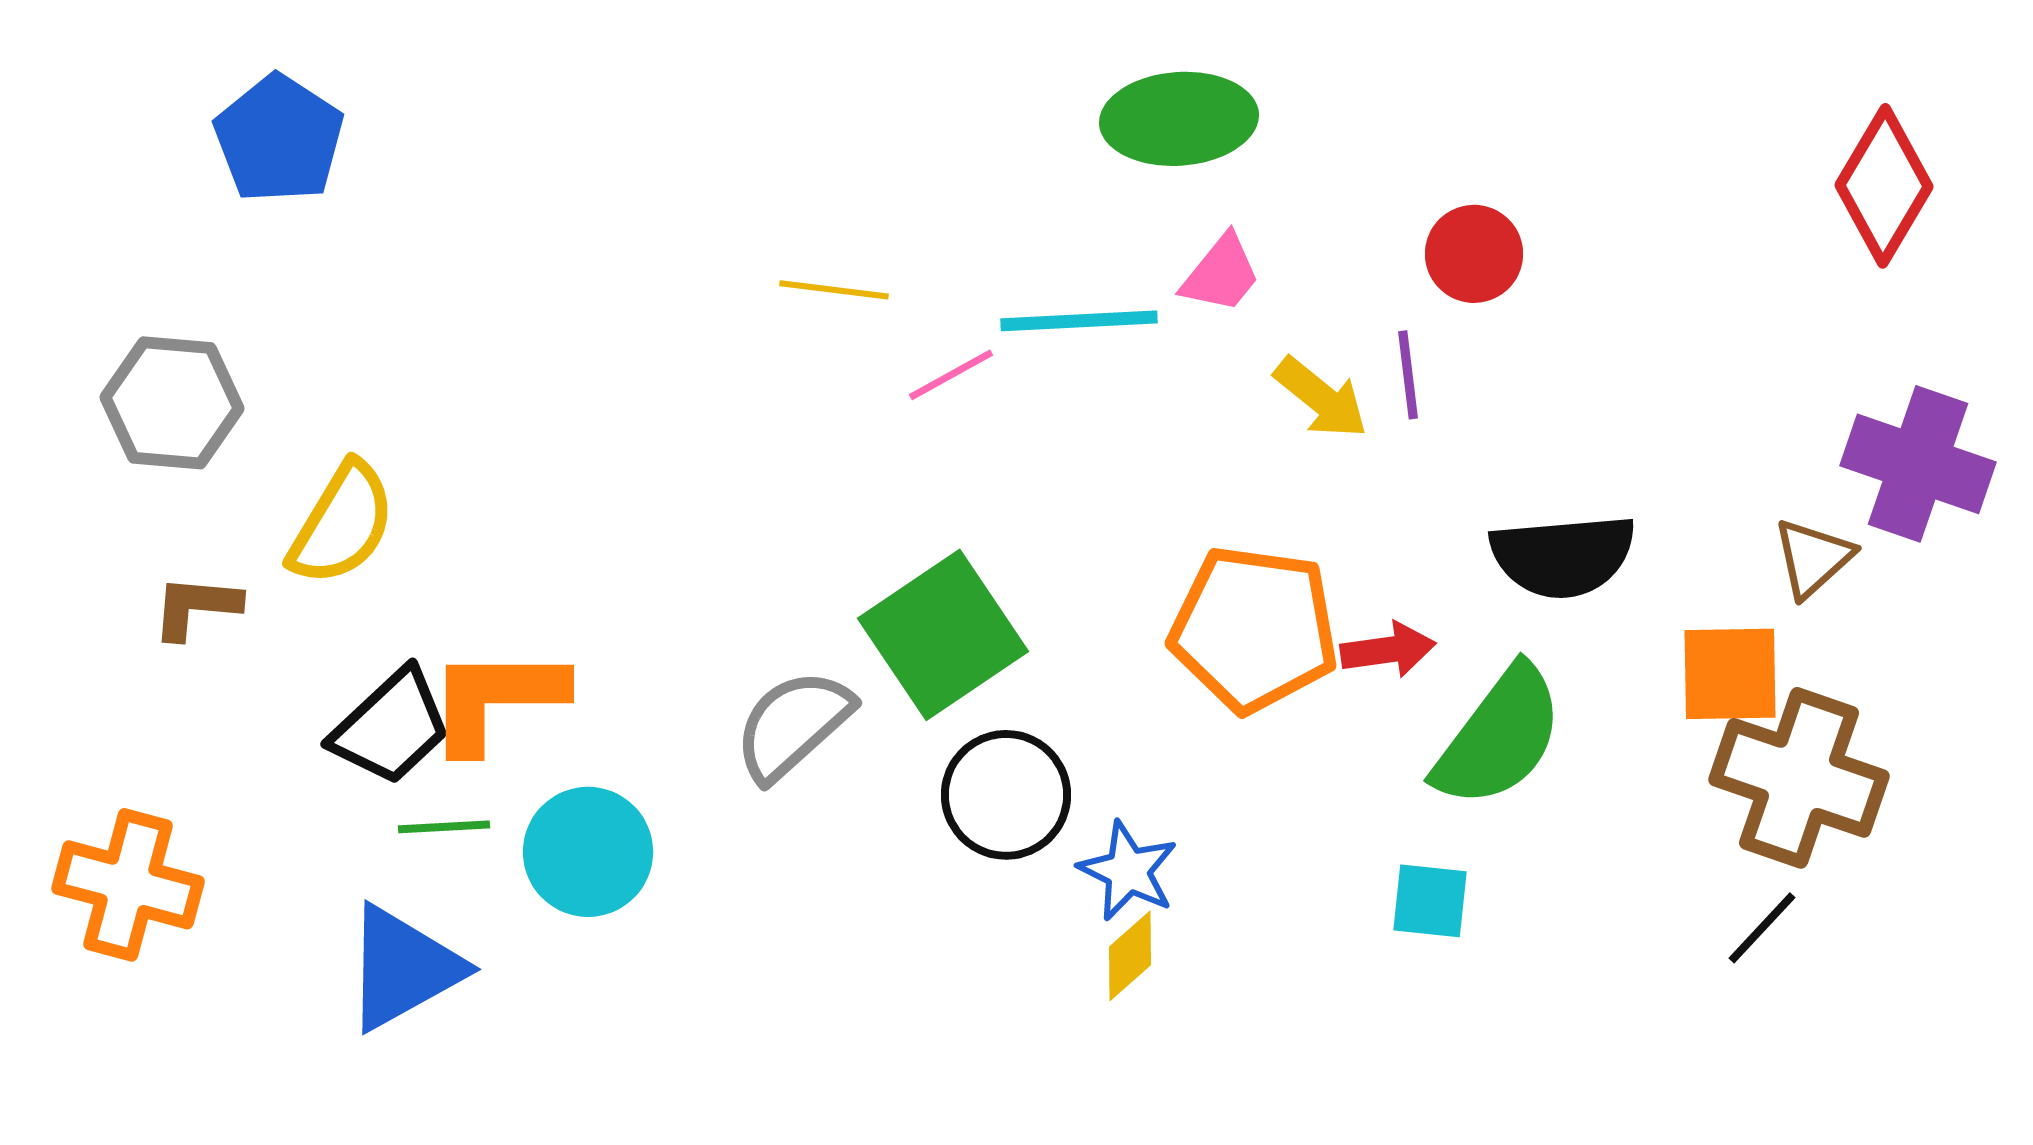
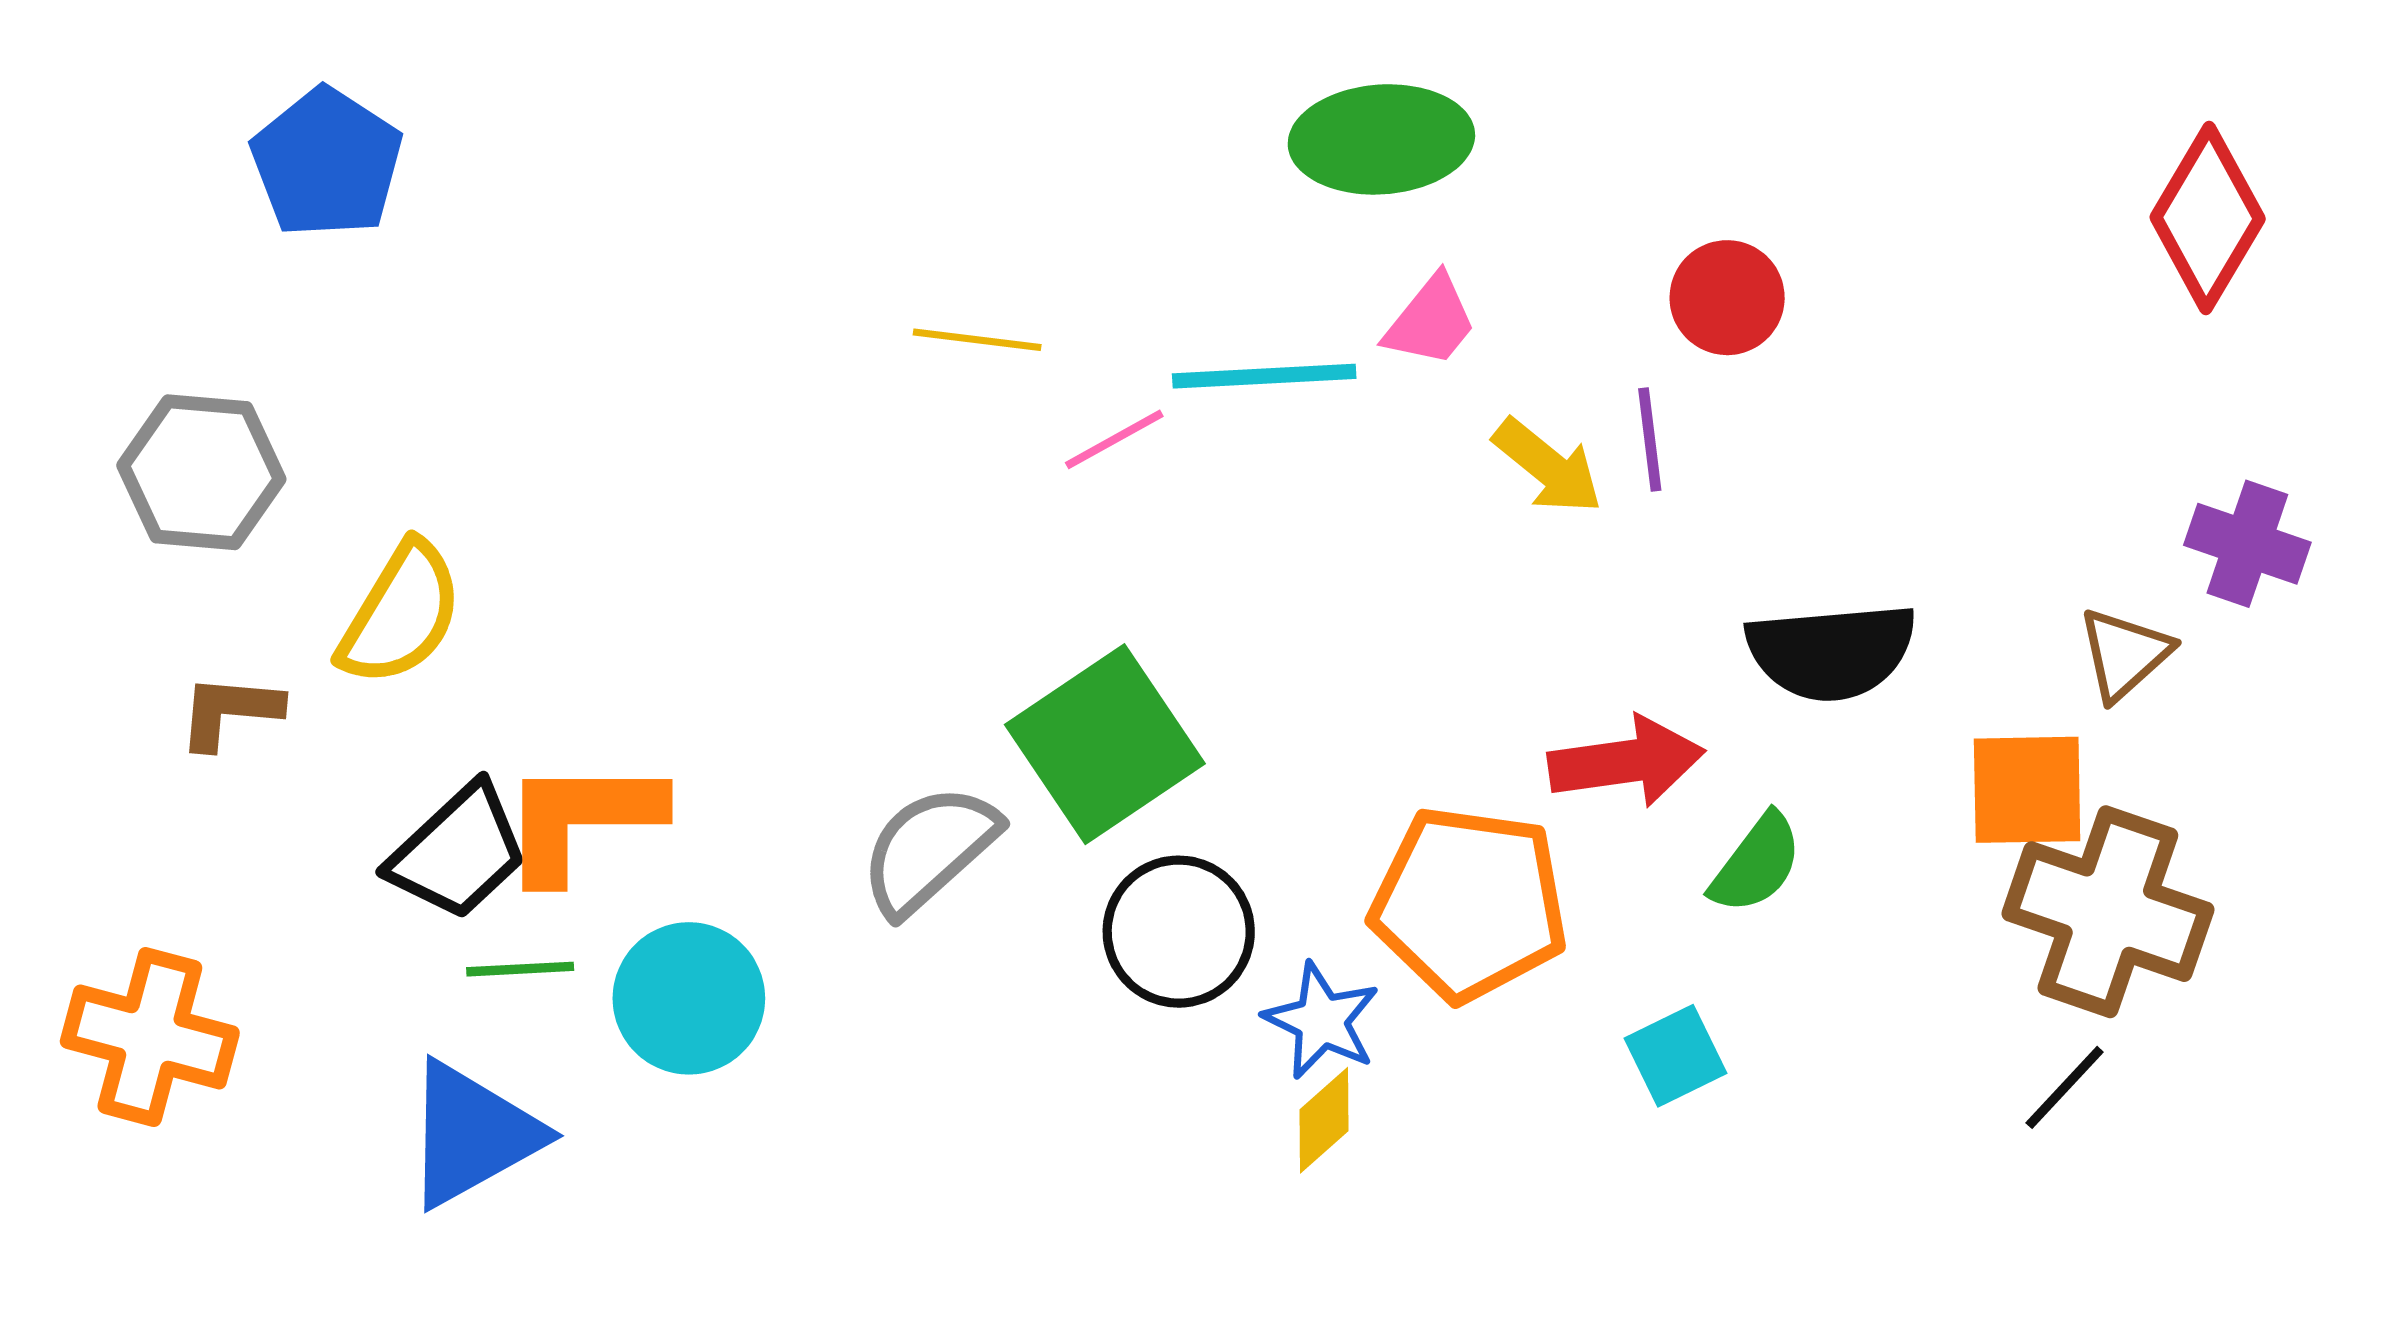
purple cross: (1918, 464) -> (2247, 544), size x0.7
orange pentagon: (1254, 629) -> (1469, 903), moved
red arrow: (1388, 650) -> (1626, 762), size x1.4
green semicircle: (1499, 737) -> (1756, 864), size x0.6
cyan square: (1430, 901) -> (1676, 1056), turned -32

